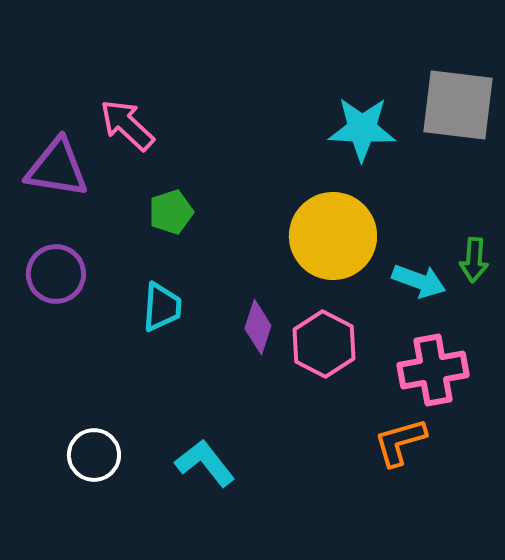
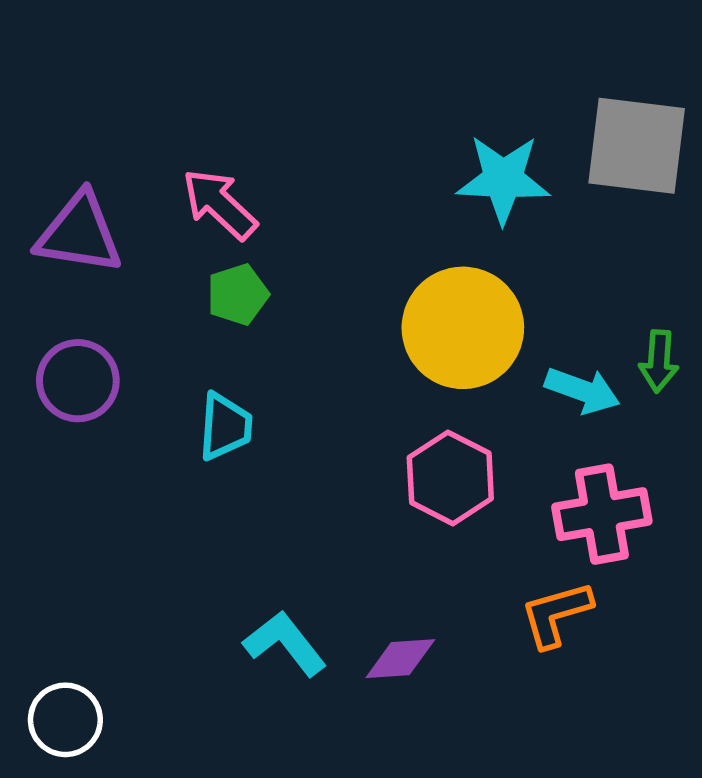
pink arrow: (127, 125) -> (220, 204), moved
purple diamond: (258, 327) -> (400, 659), moved, turned 68
white circle: (94, 455) -> (65, 720), moved

